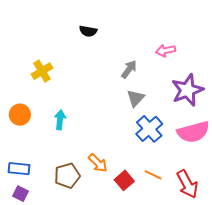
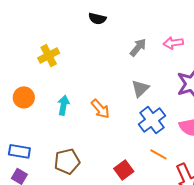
gray arrow: (129, 69) -> (138, 47), moved
orange arrow: (98, 163) -> (100, 109), moved
orange line: (153, 175) -> (158, 154), moved

